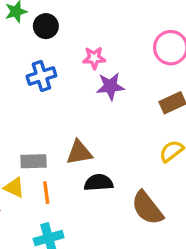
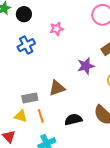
purple star: (110, 86) -> (86, 66), moved
black semicircle: (99, 183) -> (73, 120), moved

